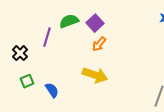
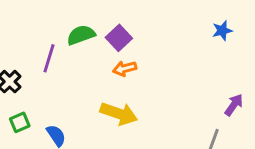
orange arrow: (99, 44) -> (125, 68), turned 35

